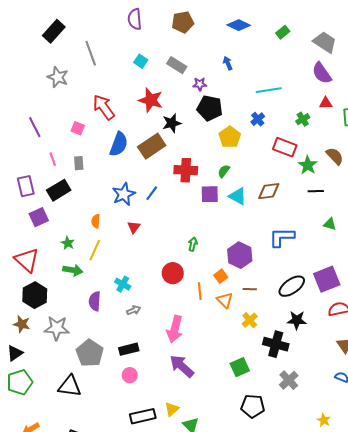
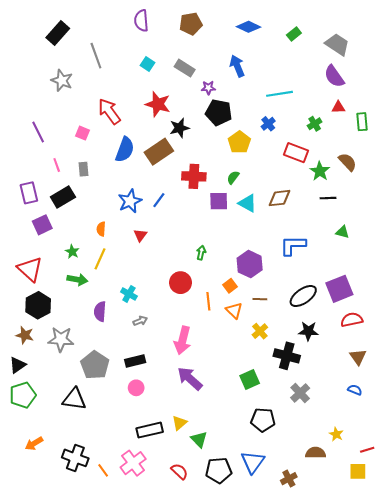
blue arrow: (228, 63) -> (237, 66), size x1.5

